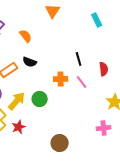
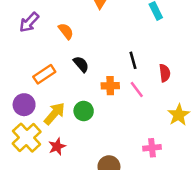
black semicircle: (30, 62) -> (81, 64), moved, turned -152
pink cross: (104, 128) -> (152, 148), moved

